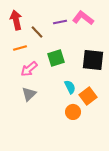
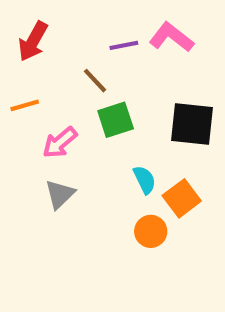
red arrow: (16, 20) -> (33, 41), turned -138
brown line: (37, 32) -> (95, 81), moved
orange line: (20, 48) -> (25, 105), moved

